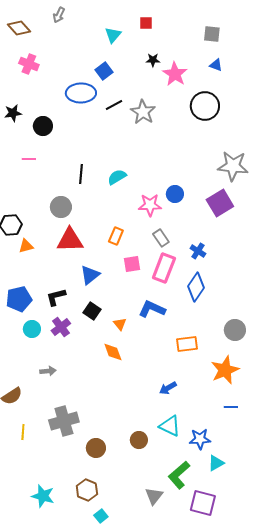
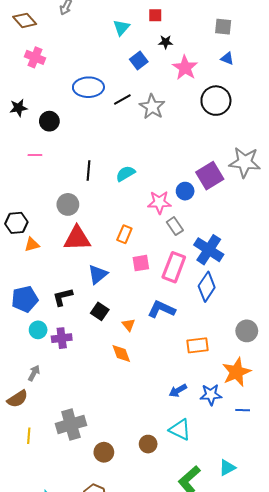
black star: (153, 60) -> (166, 42), moved
blue square: (104, 71) -> (139, 60), moved
purple square: (220, 203) -> (210, 176), moved
gray rectangle: (161, 238) -> (175, 226), moved
blue cross: (198, 251) -> (209, 250), size x1.8
purple cross: (61, 327) -> (62, 338), moved, turned 30
gray arrow: (48, 371) -> (34, 373), moved, turned -56
blue star: (200, 439) -> (211, 395), moved

